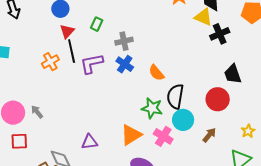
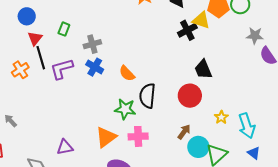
yellow triangle: (203, 17) -> (201, 20), moved
cyan circle: (183, 120) -> (198, 147), moved
yellow star: (248, 131) -> (221, 117), moved
pink cross: (163, 136) -> (138, 136), turned -30

